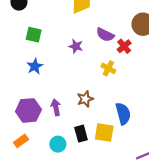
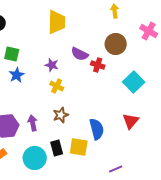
red cross: (124, 46) -> (98, 65), turned -32
blue star: (35, 66) -> (17, 75), moved
yellow cross: (108, 68) -> (57, 86), moved
cyan circle: (58, 144) -> (35, 158), size x1.5

